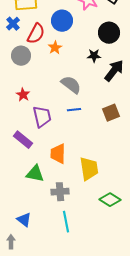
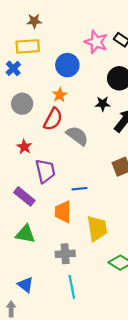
red semicircle: (36, 34) -> (53, 119), moved
blue line: (74, 110) -> (79, 189), moved
green triangle: (35, 174) -> (25, 234), moved

